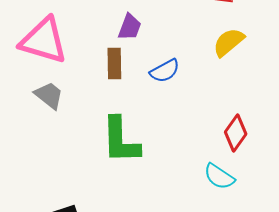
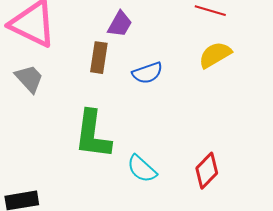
red diamond: (236, 133) -> (207, 171), moved
cyan semicircle: (219, 177) -> (142, 169), moved

